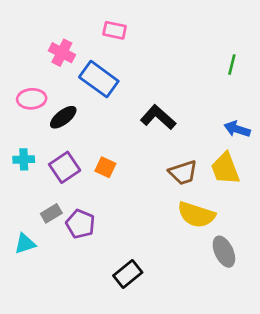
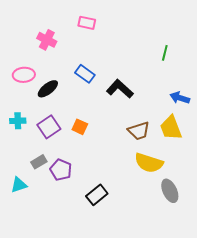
green line: (232, 65) -> (165, 53), moved
blue rectangle: (99, 79) -> (85, 74), moved, size x0.7
black rectangle: (128, 274) -> (97, 195), moved

